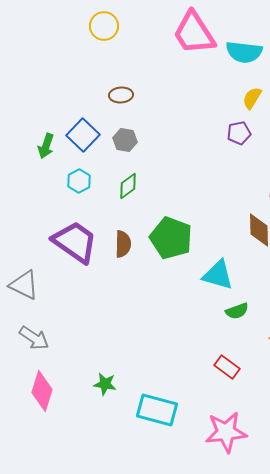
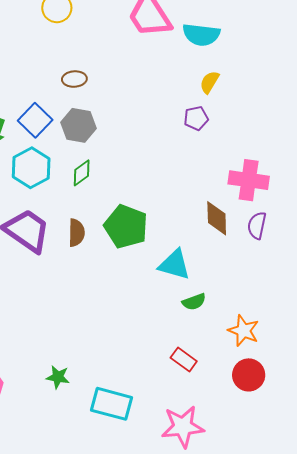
gray hexagon: (125, 140) -> (79, 125), size x1.4
cyan hexagon: (79, 181) -> (31, 168), size x1.6

